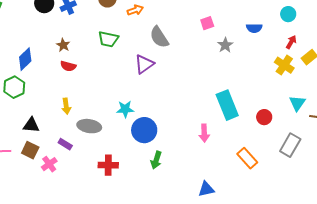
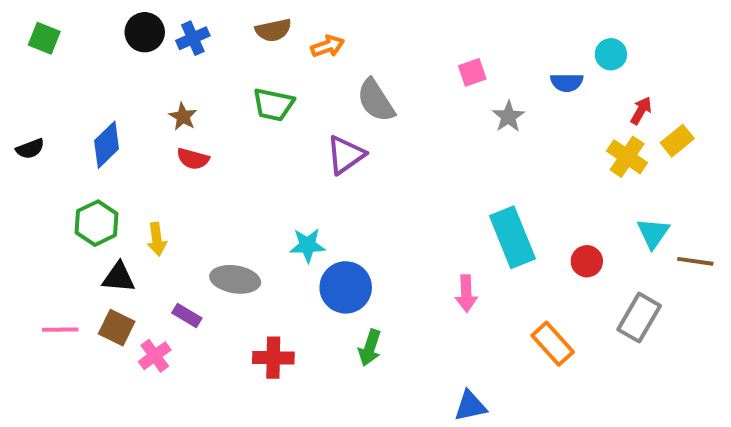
cyan circle: (288, 14) -> (611, 54), moved
green hexagon: (14, 87) -> (96, 223), moved
yellow arrow: (66, 106) -> (157, 239), moved

